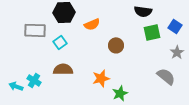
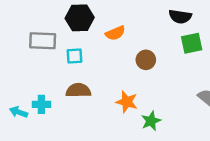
cyan square: (60, 42) -> (75, 56), turned 32
orange star: (101, 78) -> (127, 102), turned 30
cyan cross: (34, 80) -> (41, 104), turned -32

